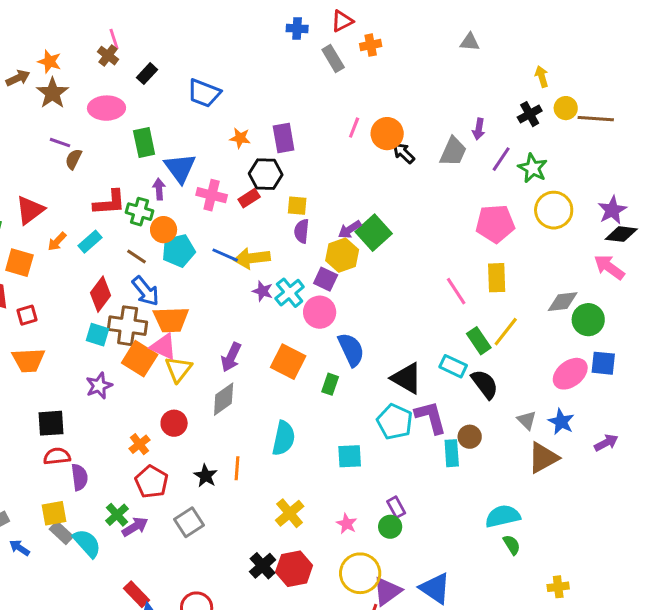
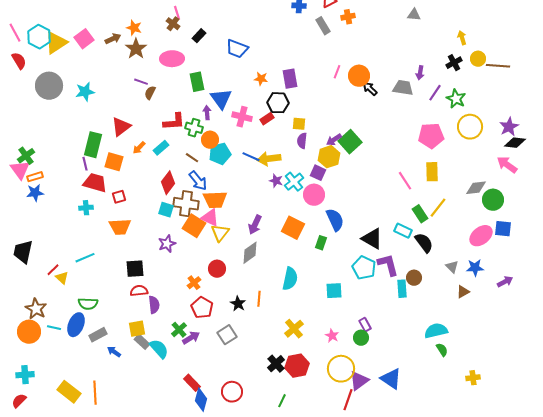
gray trapezoid: (453, 152) -> (403, 88), turned -105
blue star: (561, 422) -> (475, 268), turned -30
brown triangle: (543, 458) -> (463, 292), size x0.6

